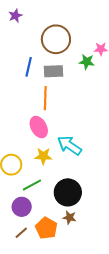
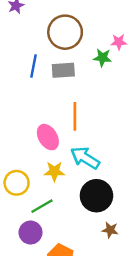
orange line: (45, 98) -> (75, 116), moved
black circle: (68, 192) -> (96, 196), moved
brown star: (69, 217) -> (110, 230), moved

